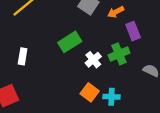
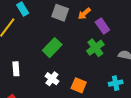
white cross: (93, 60) -> (52, 79), moved
cyan cross: (112, 97) -> (116, 83), moved

